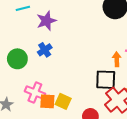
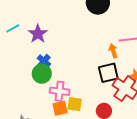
green circle: (17, 59) -> (42, 74), moved
pink cross: (35, 93) -> (60, 91), moved

